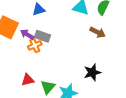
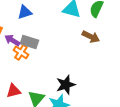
orange cross: (35, 45) -> (21, 52), turned -32
black star: (92, 72) -> (66, 85), moved

